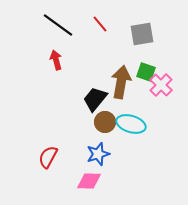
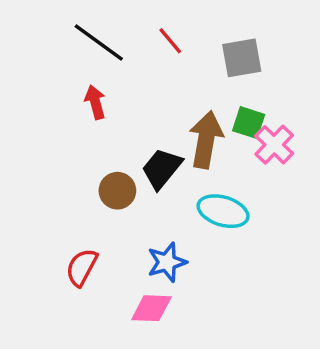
brown circle: (105, 122) -> (117, 191), moved

